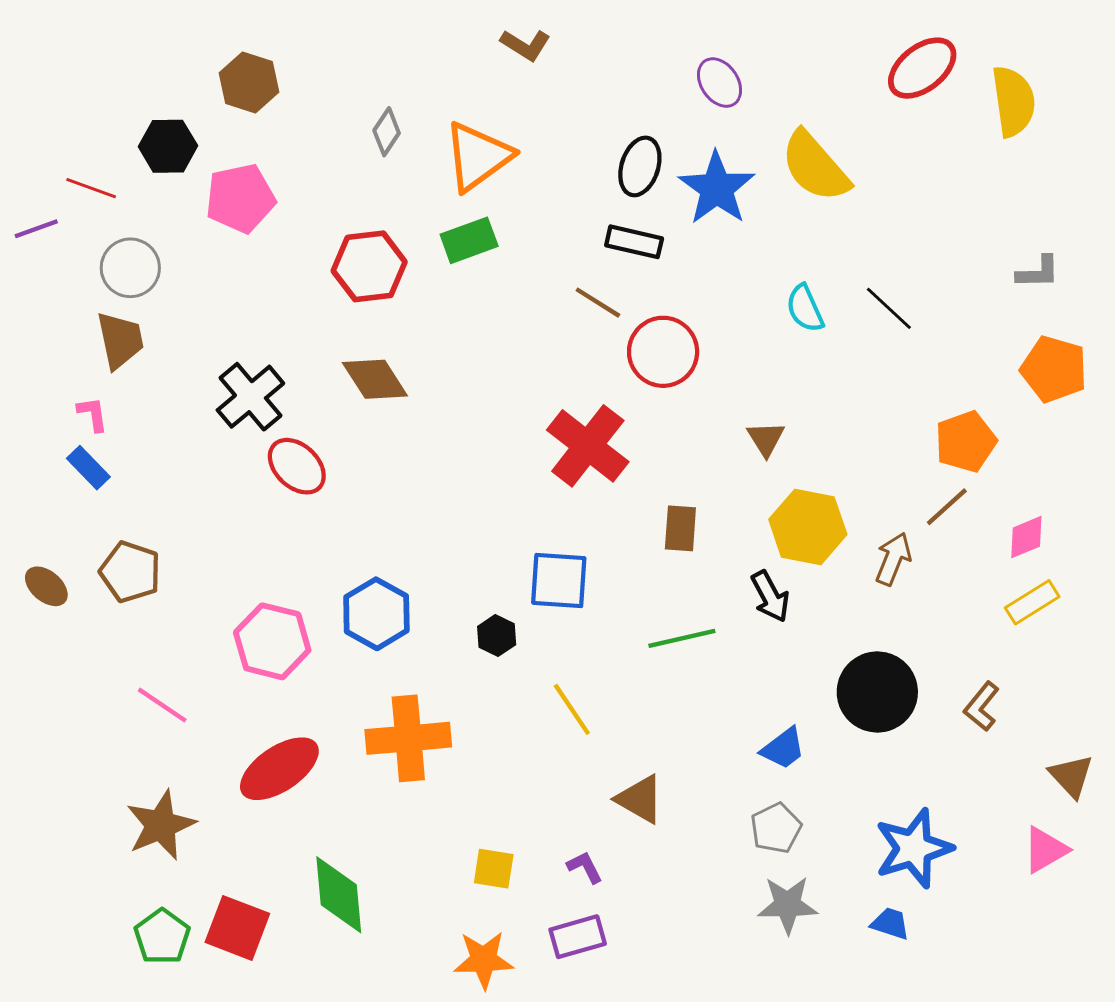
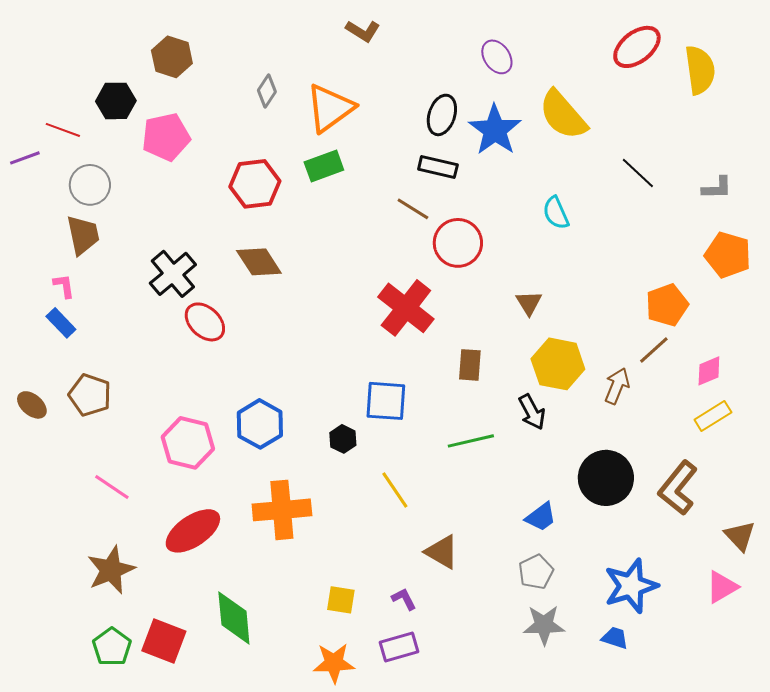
black line: (889, 308) -> (638, 173), moved
brown L-shape: (982, 706) -> (678, 488), size x1.6

